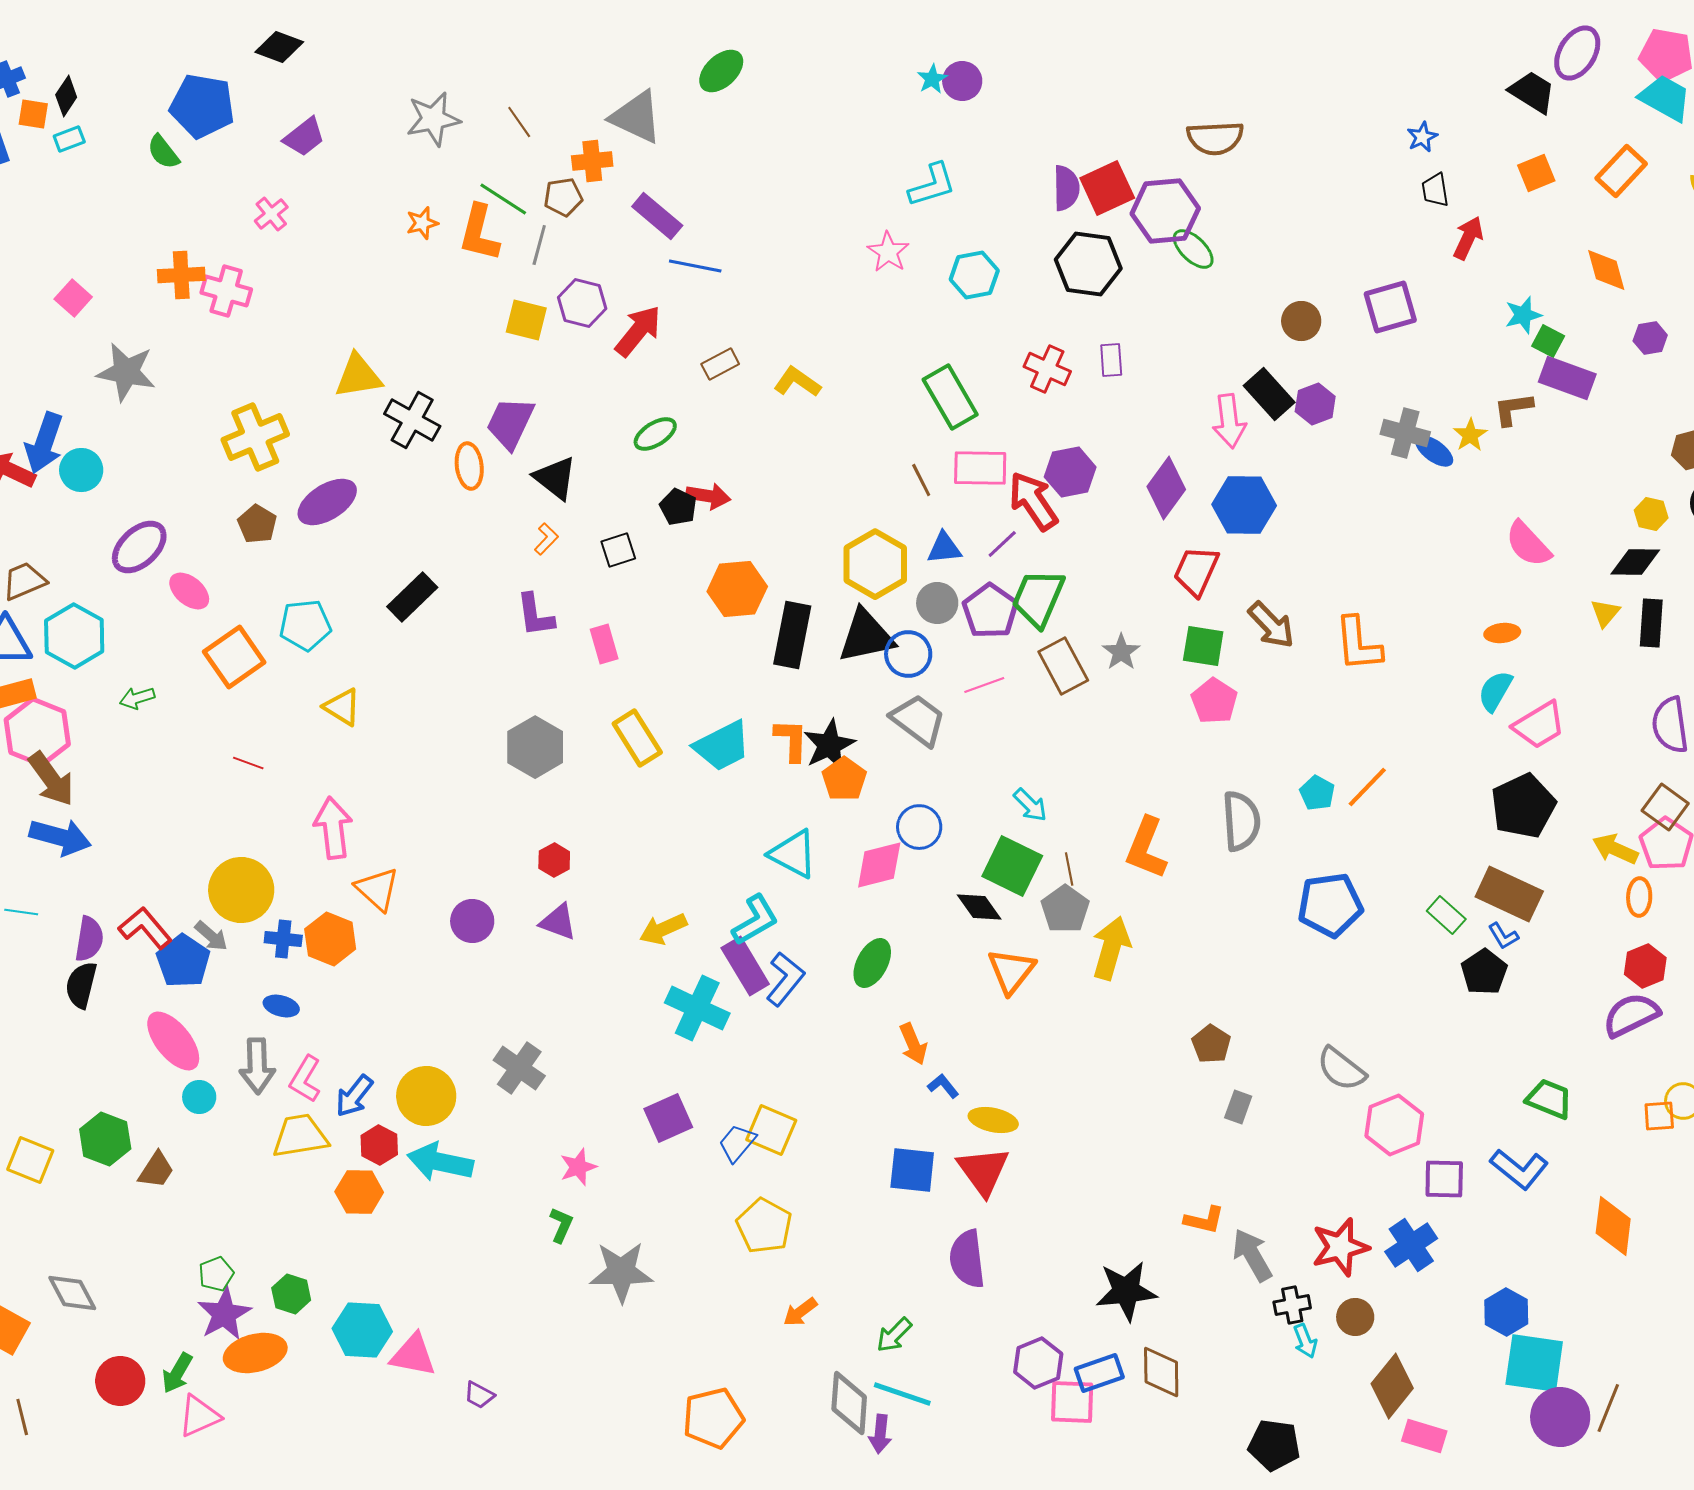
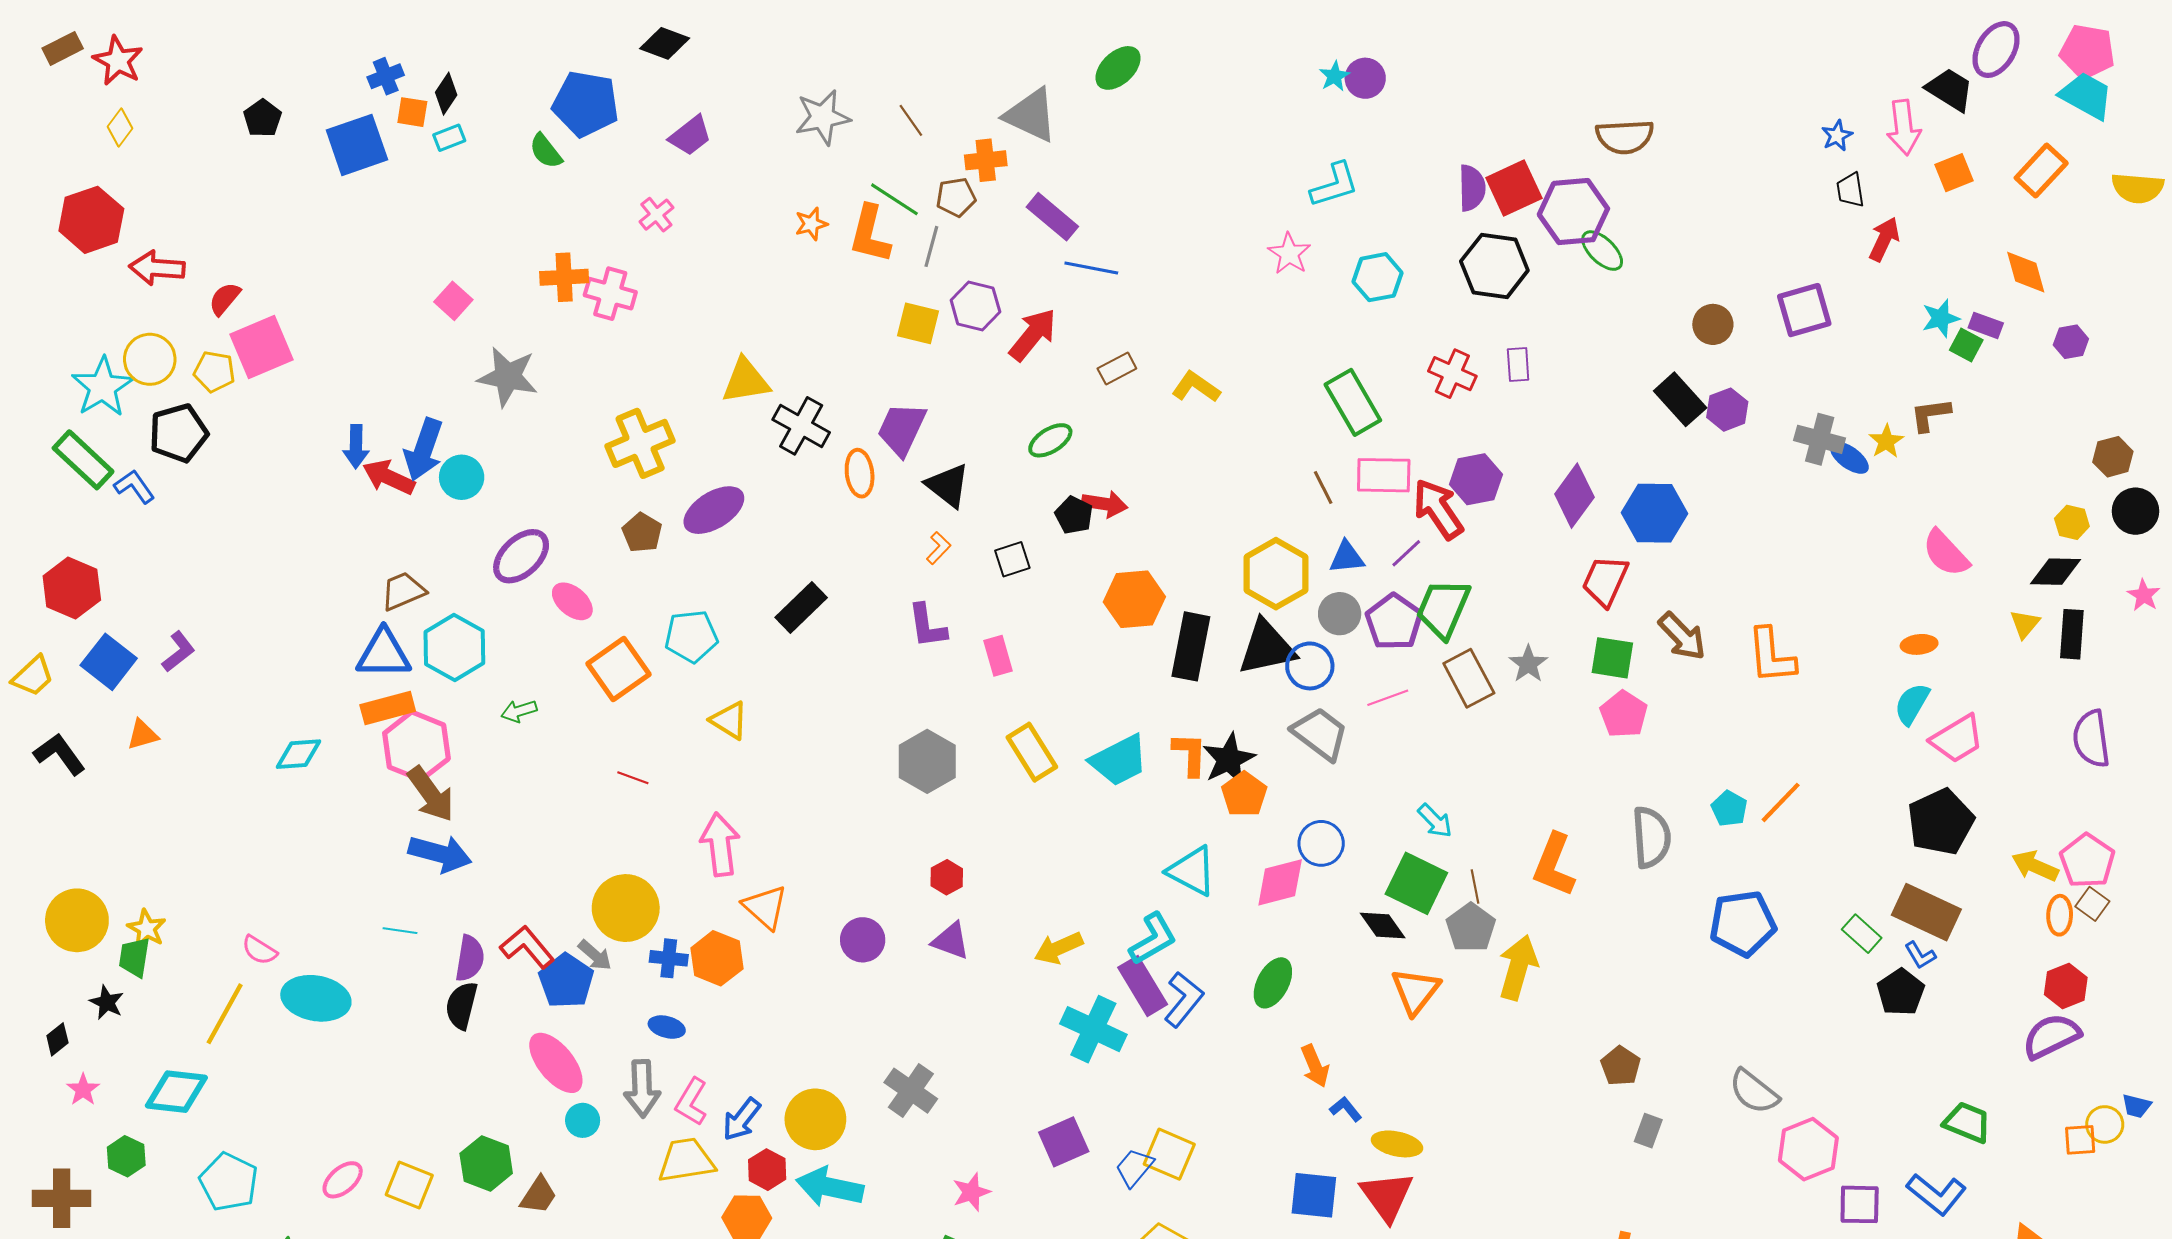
purple rectangle: (1567, 378) -> (1986, 325), moved, size x0.6
pink arrow: (1229, 421) -> (1904, 127), moved
brown square: (1665, 807) -> (2092, 904), moved, size x0.7

